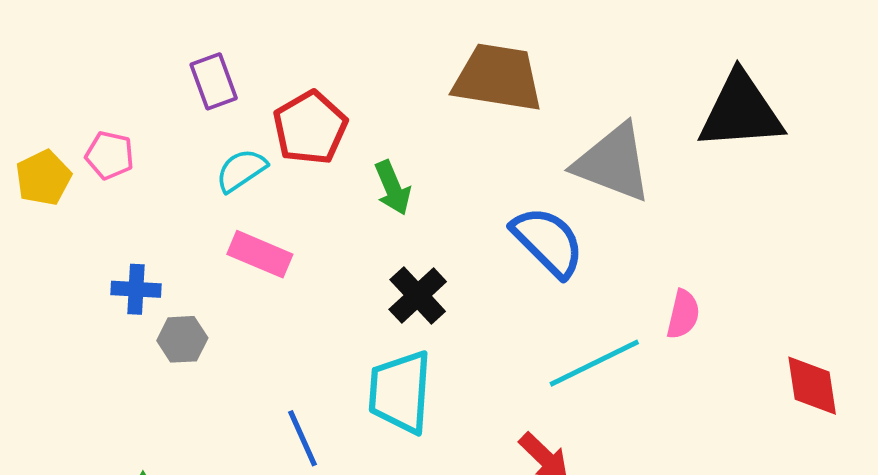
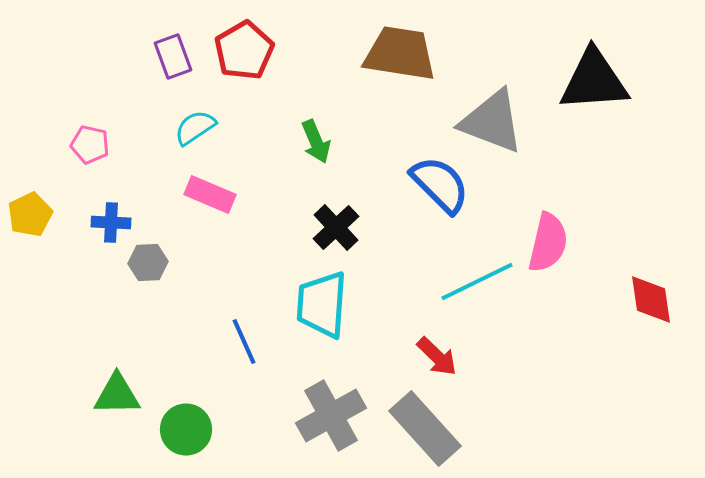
red pentagon: (310, 128) -> (244, 51), moved
pink pentagon: (110, 155) -> (90, 145), moved
yellow pentagon: (43, 178) -> (30, 215), moved
pink semicircle: (683, 314) -> (548, 243), size x1.5

